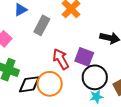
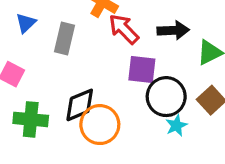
red arrow: (61, 59) -> (124, 29), moved
black diamond: (29, 84) -> (80, 105), moved

